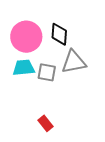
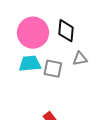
gray triangle: (74, 62) -> (80, 59), size x0.6

